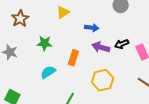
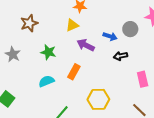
blue arrow: (92, 28) -> (110, 36), moved
black arrow: (122, 44) -> (121, 56), moved
purple arrow: (101, 47) -> (86, 45), moved

